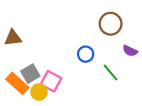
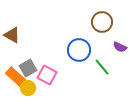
brown triangle: (13, 38) -> (12, 35), turned 36
blue circle: (86, 54) -> (79, 50), size x1.5
yellow circle: (39, 92) -> (28, 88), moved

